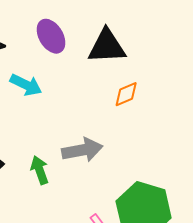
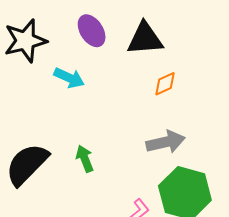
gray arrow: (82, 150) -> (166, 142), moved

